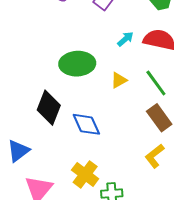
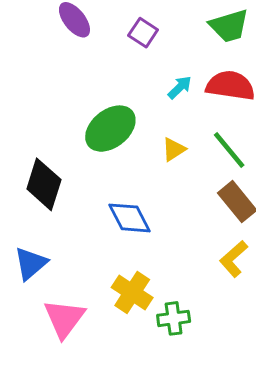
green ellipse: (77, 64) -> (110, 129), turned -32
black diamond: (49, 108) -> (44, 184), moved

